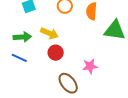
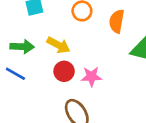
pink star: (90, 66) -> (91, 77), moved

